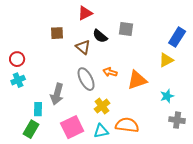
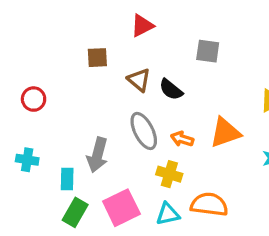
black semicircle: (100, 36) -> (171, 89), moved
orange arrow: (110, 72) -> (182, 139), moved
cyan cross: (18, 80) -> (27, 160), moved, turned 32
yellow cross: (102, 106) -> (169, 174), turned -35
green rectangle: (31, 129) -> (75, 212), moved

